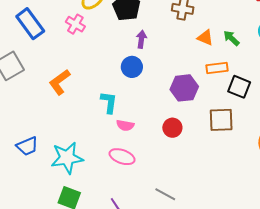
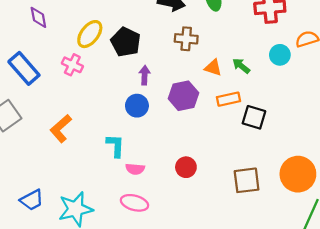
purple hexagon: (184, 88) -> (183, 96), moved
brown square: (221, 120) -> (247, 180), moved

